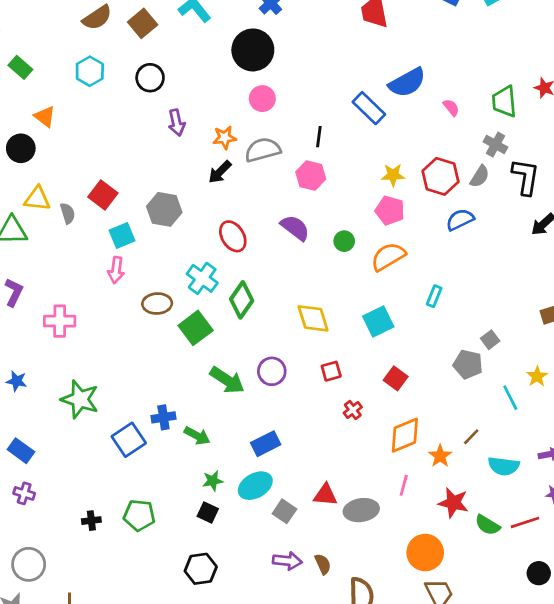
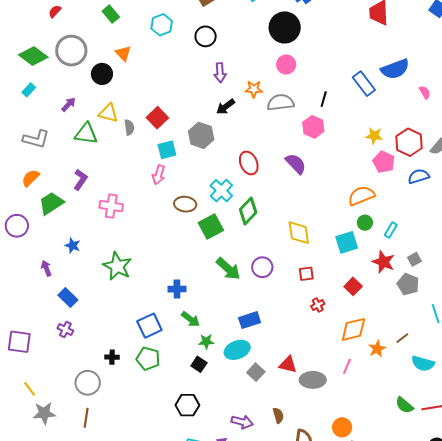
black arrow: (220, 172) -> (226, 107), moved
pink pentagon: (390, 210) -> (384, 162), moved
green circle: (344, 241) -> (365, 223), moved
gray square: (490, 340) -> (414, 259), moved
green arrow: (197, 436) -> (191, 319), moved
blue square: (129, 440) -> (149, 326), moved
red star: (453, 503) -> (383, 262), moved
orange circle: (425, 553) -> (342, 427), moved, size x0.7
purple arrow: (287, 561) -> (242, 422), moved
gray circle: (29, 564) -> (88, 383), moved

